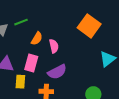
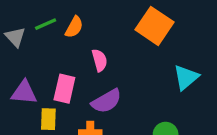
orange semicircle: (37, 39) -> (74, 27), moved

